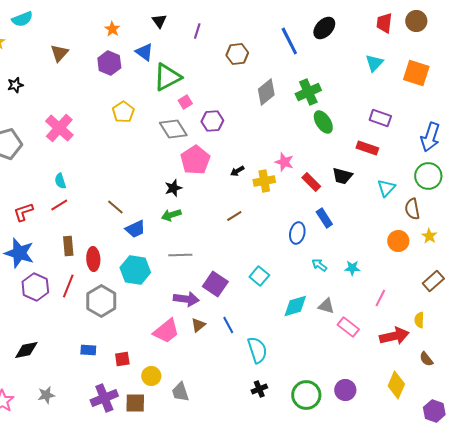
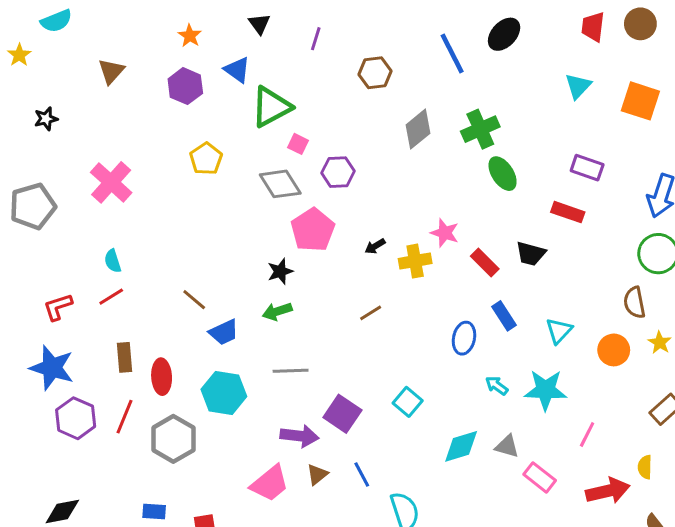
pink square: (185, 102) -> (298, 144), turned -32
cyan triangle: (386, 188) -> (559, 331), moved
cyan star: (352, 268) -> (546, 390), size x1.8

